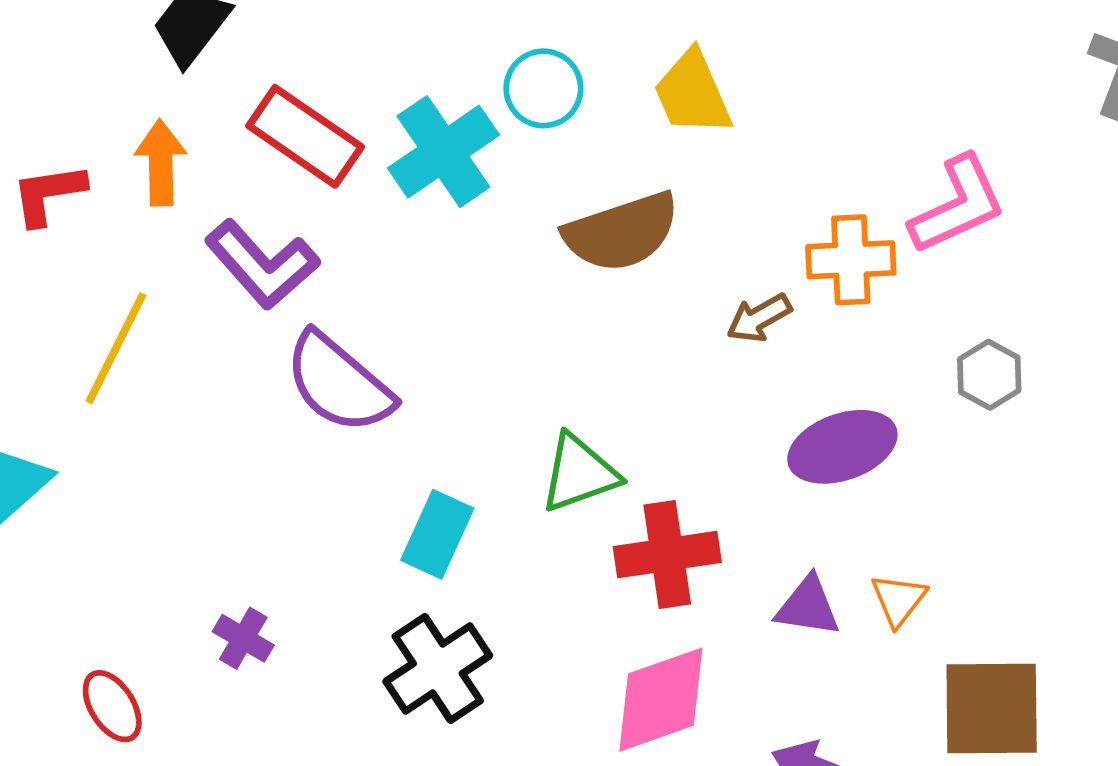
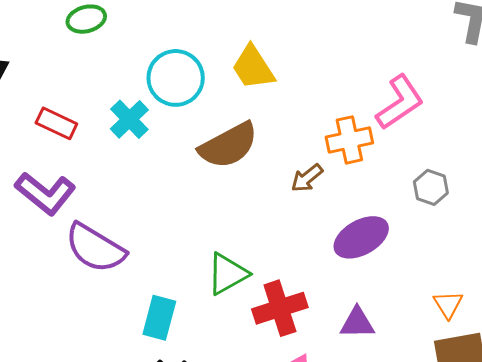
cyan circle: (543, 88) -> (176, 78), size x1.4
red rectangle: (305, 136) -> (56, 123), size x0.7
cyan cross: (443, 152) -> (129, 119), size x0.7
orange triangle: (899, 600) -> (448, 304), moved

